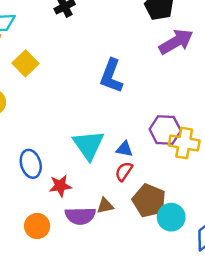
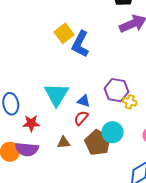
yellow square: (25, 63) -> (64, 33), moved
yellow cross: (184, 143) -> (130, 102), size x0.6
purple semicircle: (80, 216) -> (27, 149), moved
cyan circle: (171, 217) -> (112, 132), moved

